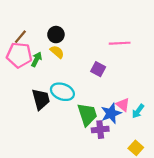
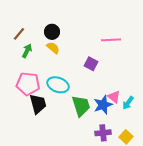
pink pentagon: (19, 55) -> (28, 84), moved
green arrow: (37, 59) -> (27, 51), moved
black trapezoid: (41, 99) -> (38, 104), moved
purple cross: (100, 130) -> (103, 133), moved

